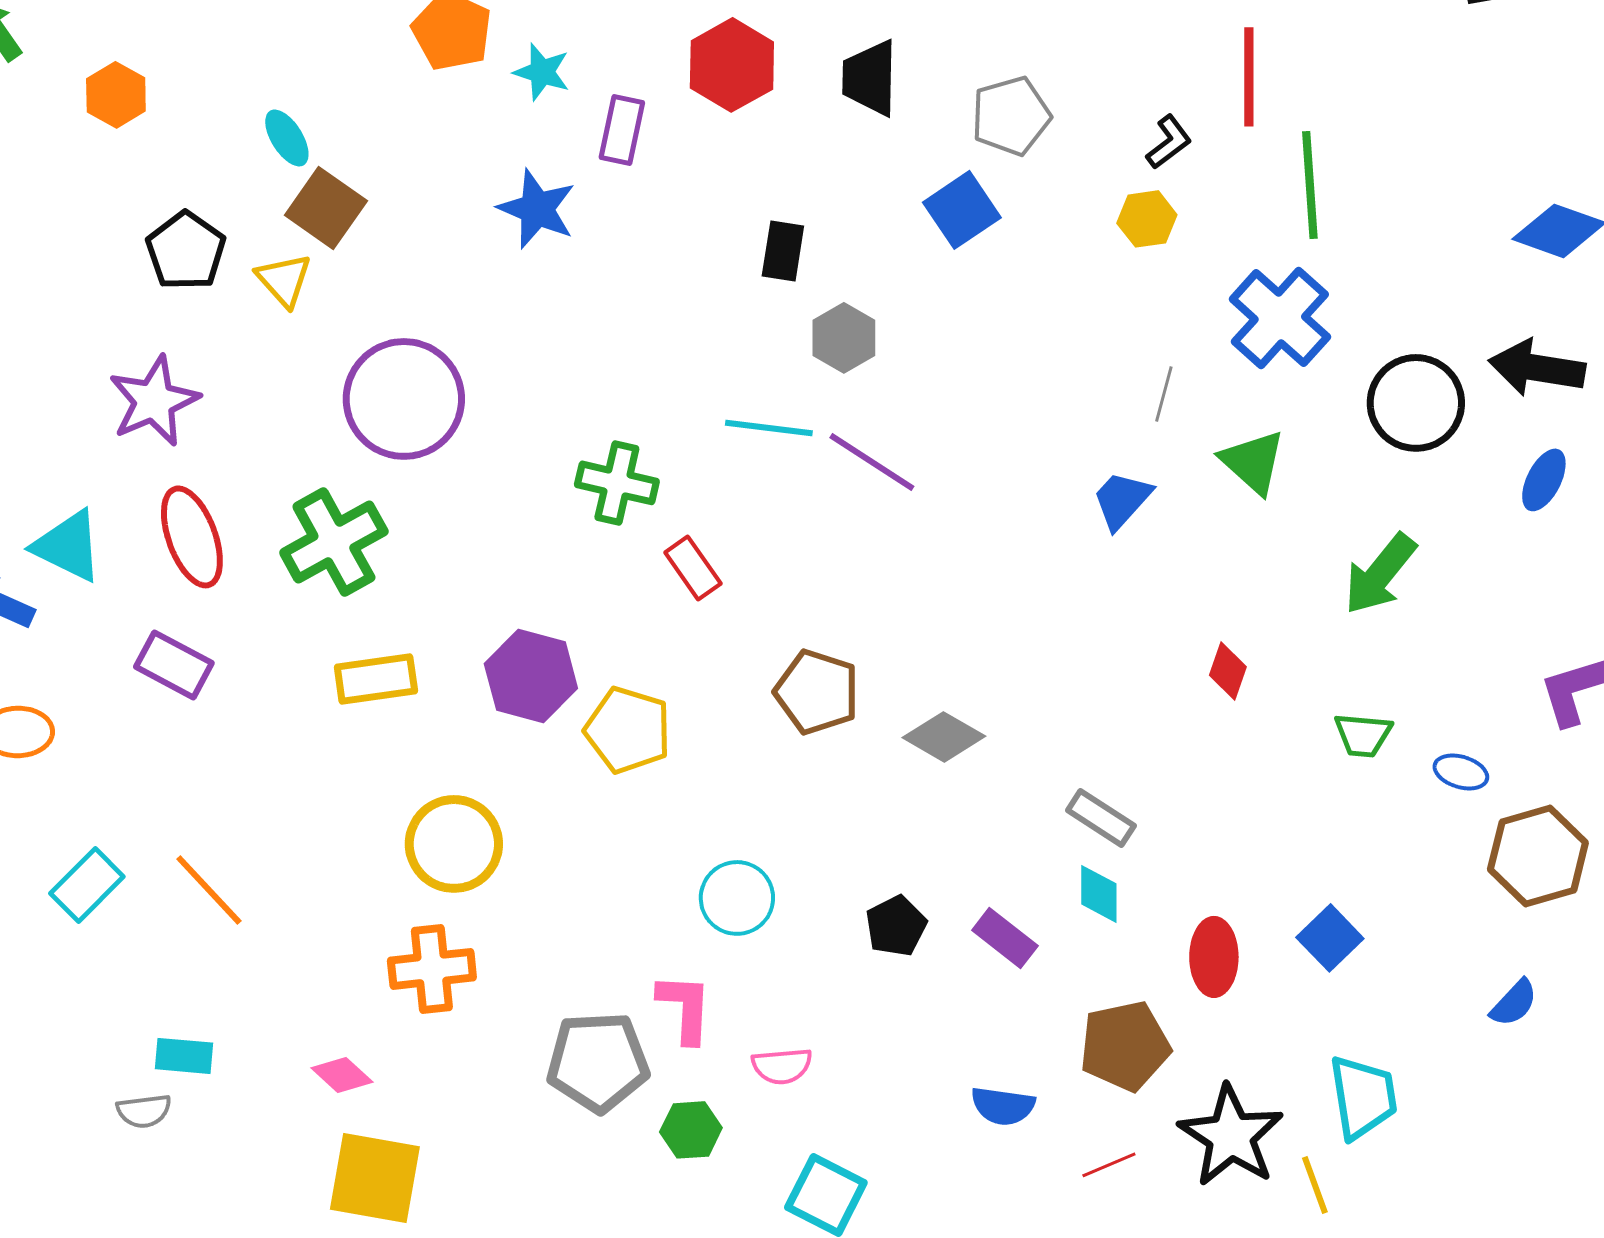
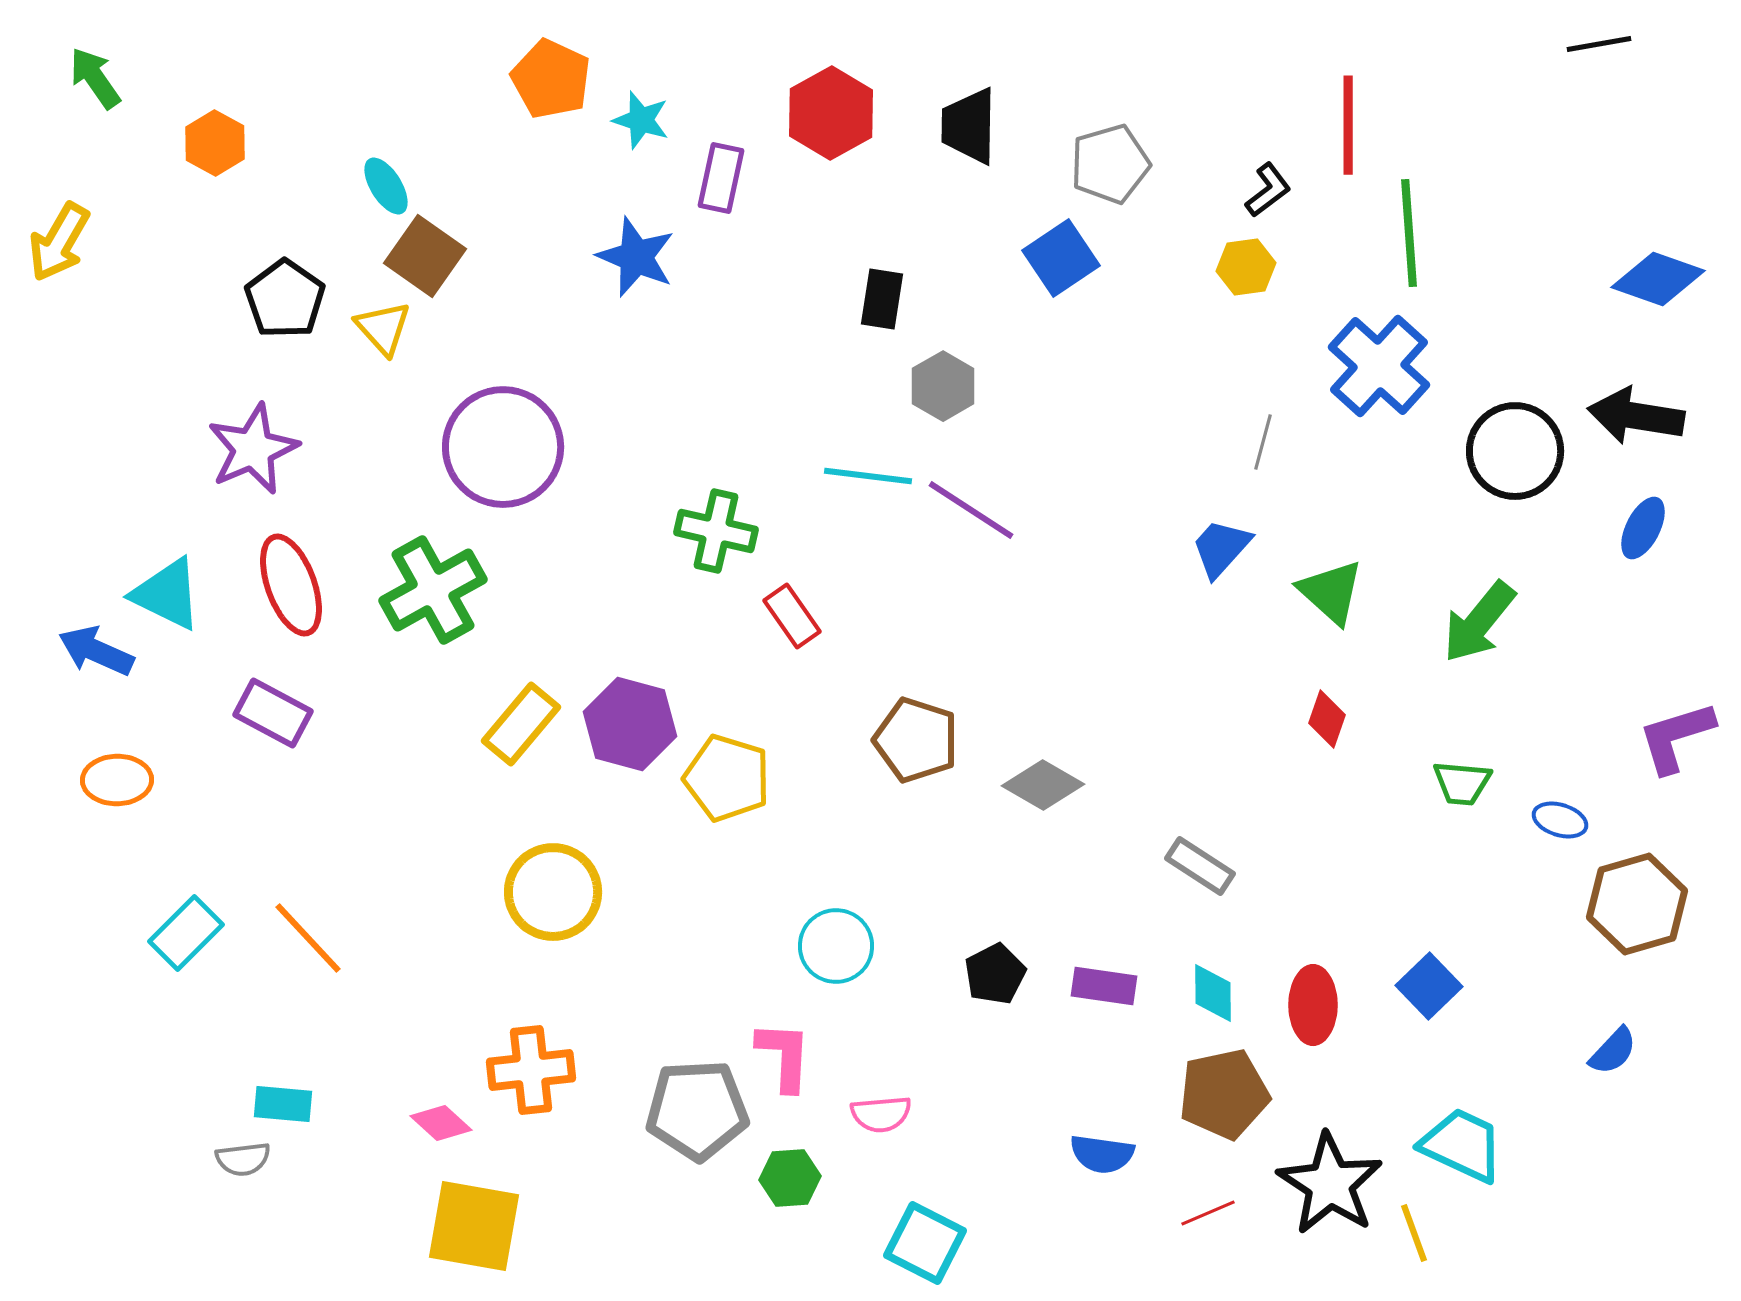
green triangle: (1253, 462) -> (1331, 592), moved
yellow rectangle: (376, 679) -> (521, 724), moved, turned -42
cyan diamond: (1099, 894) -> (1213, 993), moved
purple rectangle: (1005, 938) -> (1104, 986), turned -30
orange cross: (432, 969) -> (531, 1070), moved
cyan trapezoid: (1363, 1097) -> (1462, 1145), turned -56

